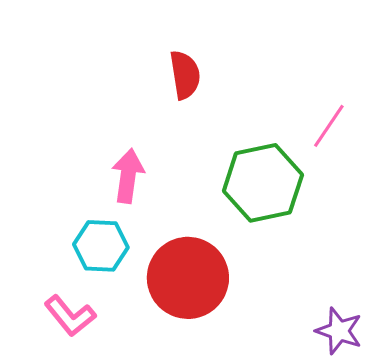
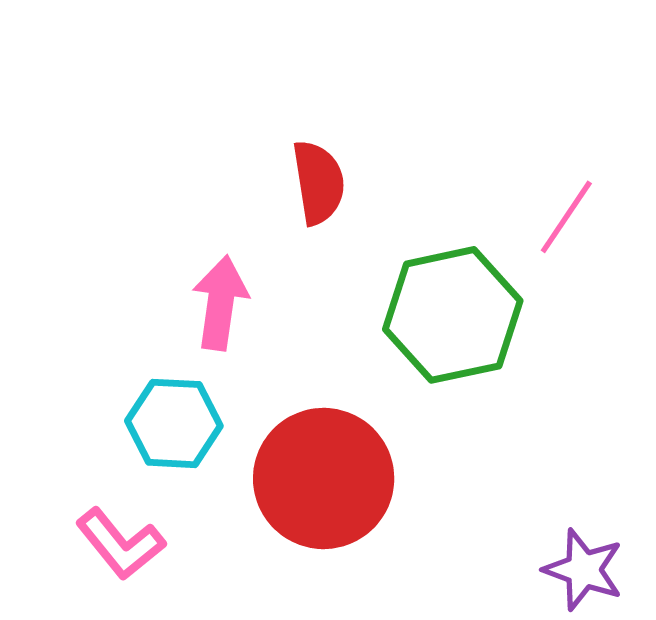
red semicircle: (185, 75) -> (318, 182), moved

